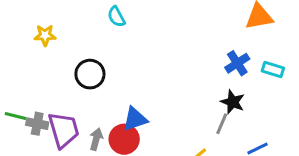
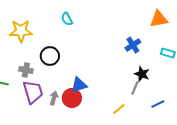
yellow star: (45, 35) -> (21, 31), size x1.6
blue cross: (237, 63) -> (133, 45), moved
gray cross: (37, 124) -> (26, 70), moved

